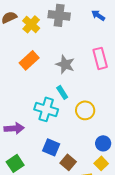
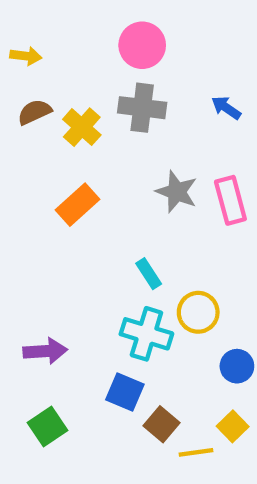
gray star: (65, 64) -> (177, 192), moved
cyan cross: (46, 109) -> (146, 334), moved
blue circle: (103, 143) -> (237, 366), moved

